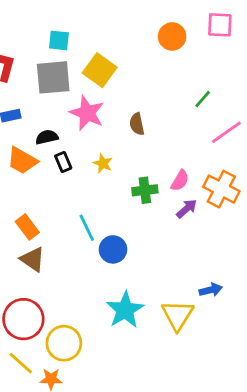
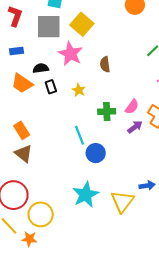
cyan line: (87, 228) -> (79, 135), moved
blue circle: (113, 249) -> (96, 153), moved

